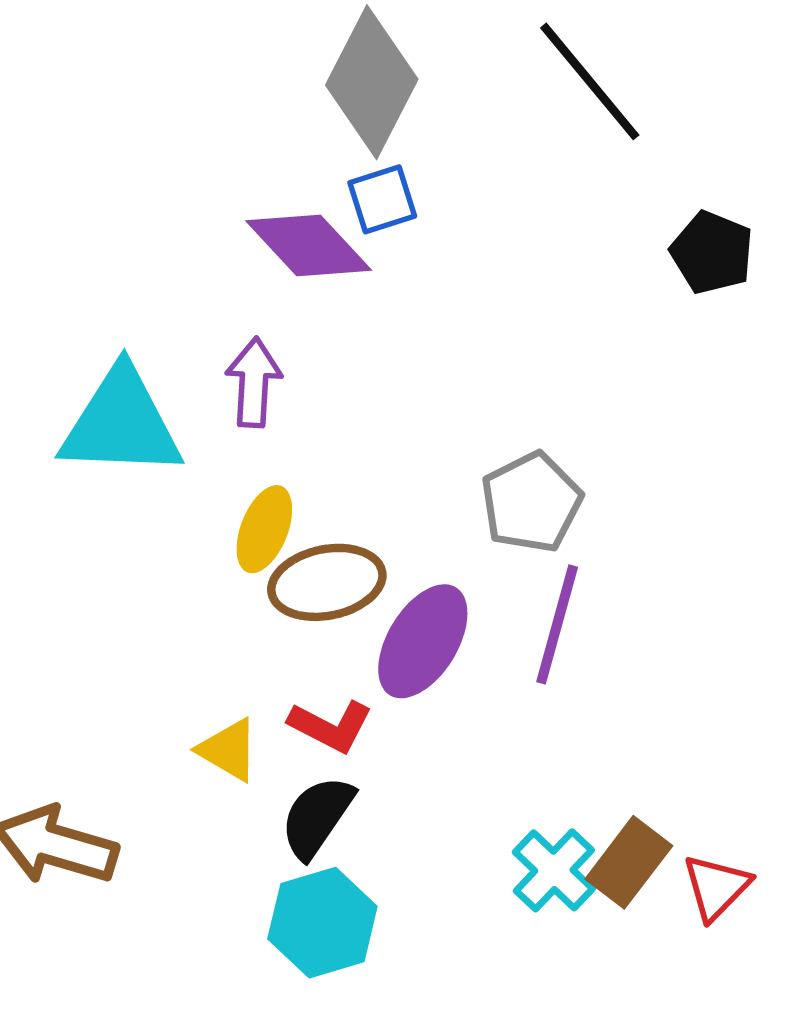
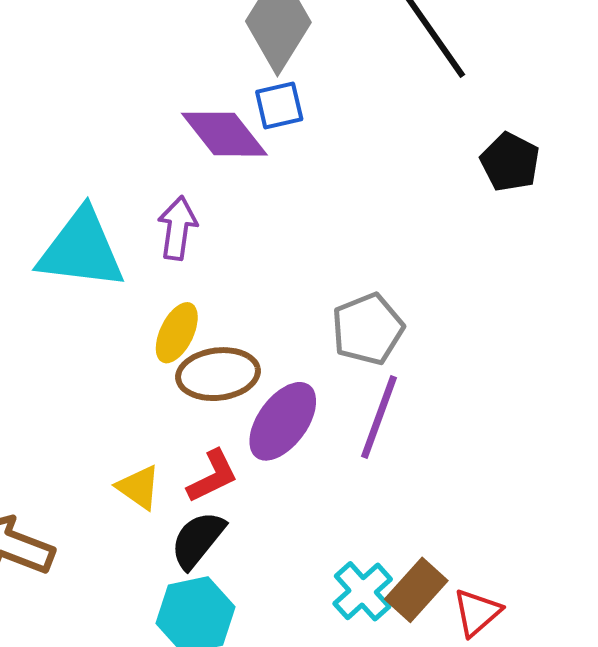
red L-shape: (331, 726) -> (213, 476), turned -58

